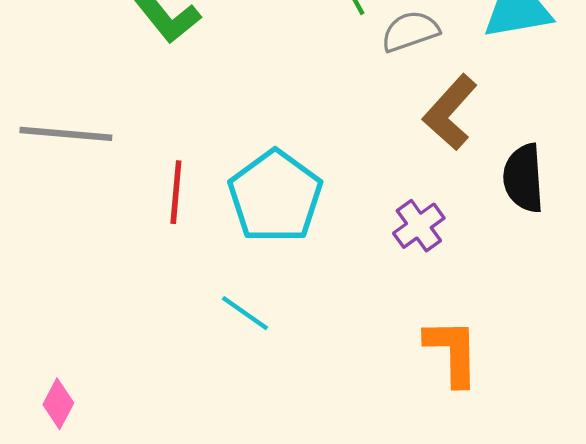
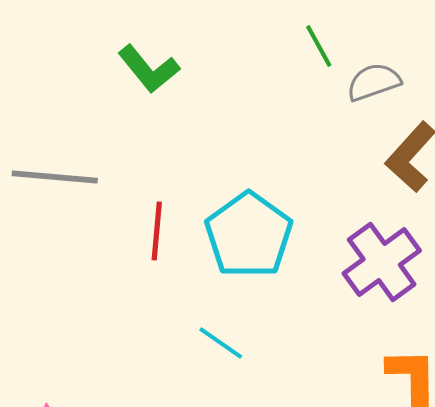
purple cross: (419, 226) -> (382, 262), size x1.6

